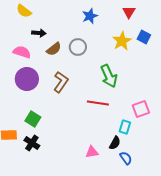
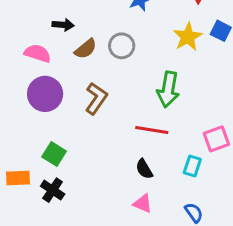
green arrow: (109, 76) -> (168, 89), turned 35
black semicircle: (115, 143) -> (144, 169), moved, turned 120
pink triangle: (92, 152) -> (143, 204), turned 32

